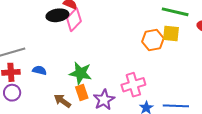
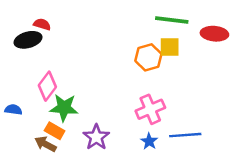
pink diamond: (74, 20) -> (47, 86), moved
pink cross: (133, 85) -> (150, 109), moved
orange rectangle: (82, 93) -> (55, 131), moved, turned -35

